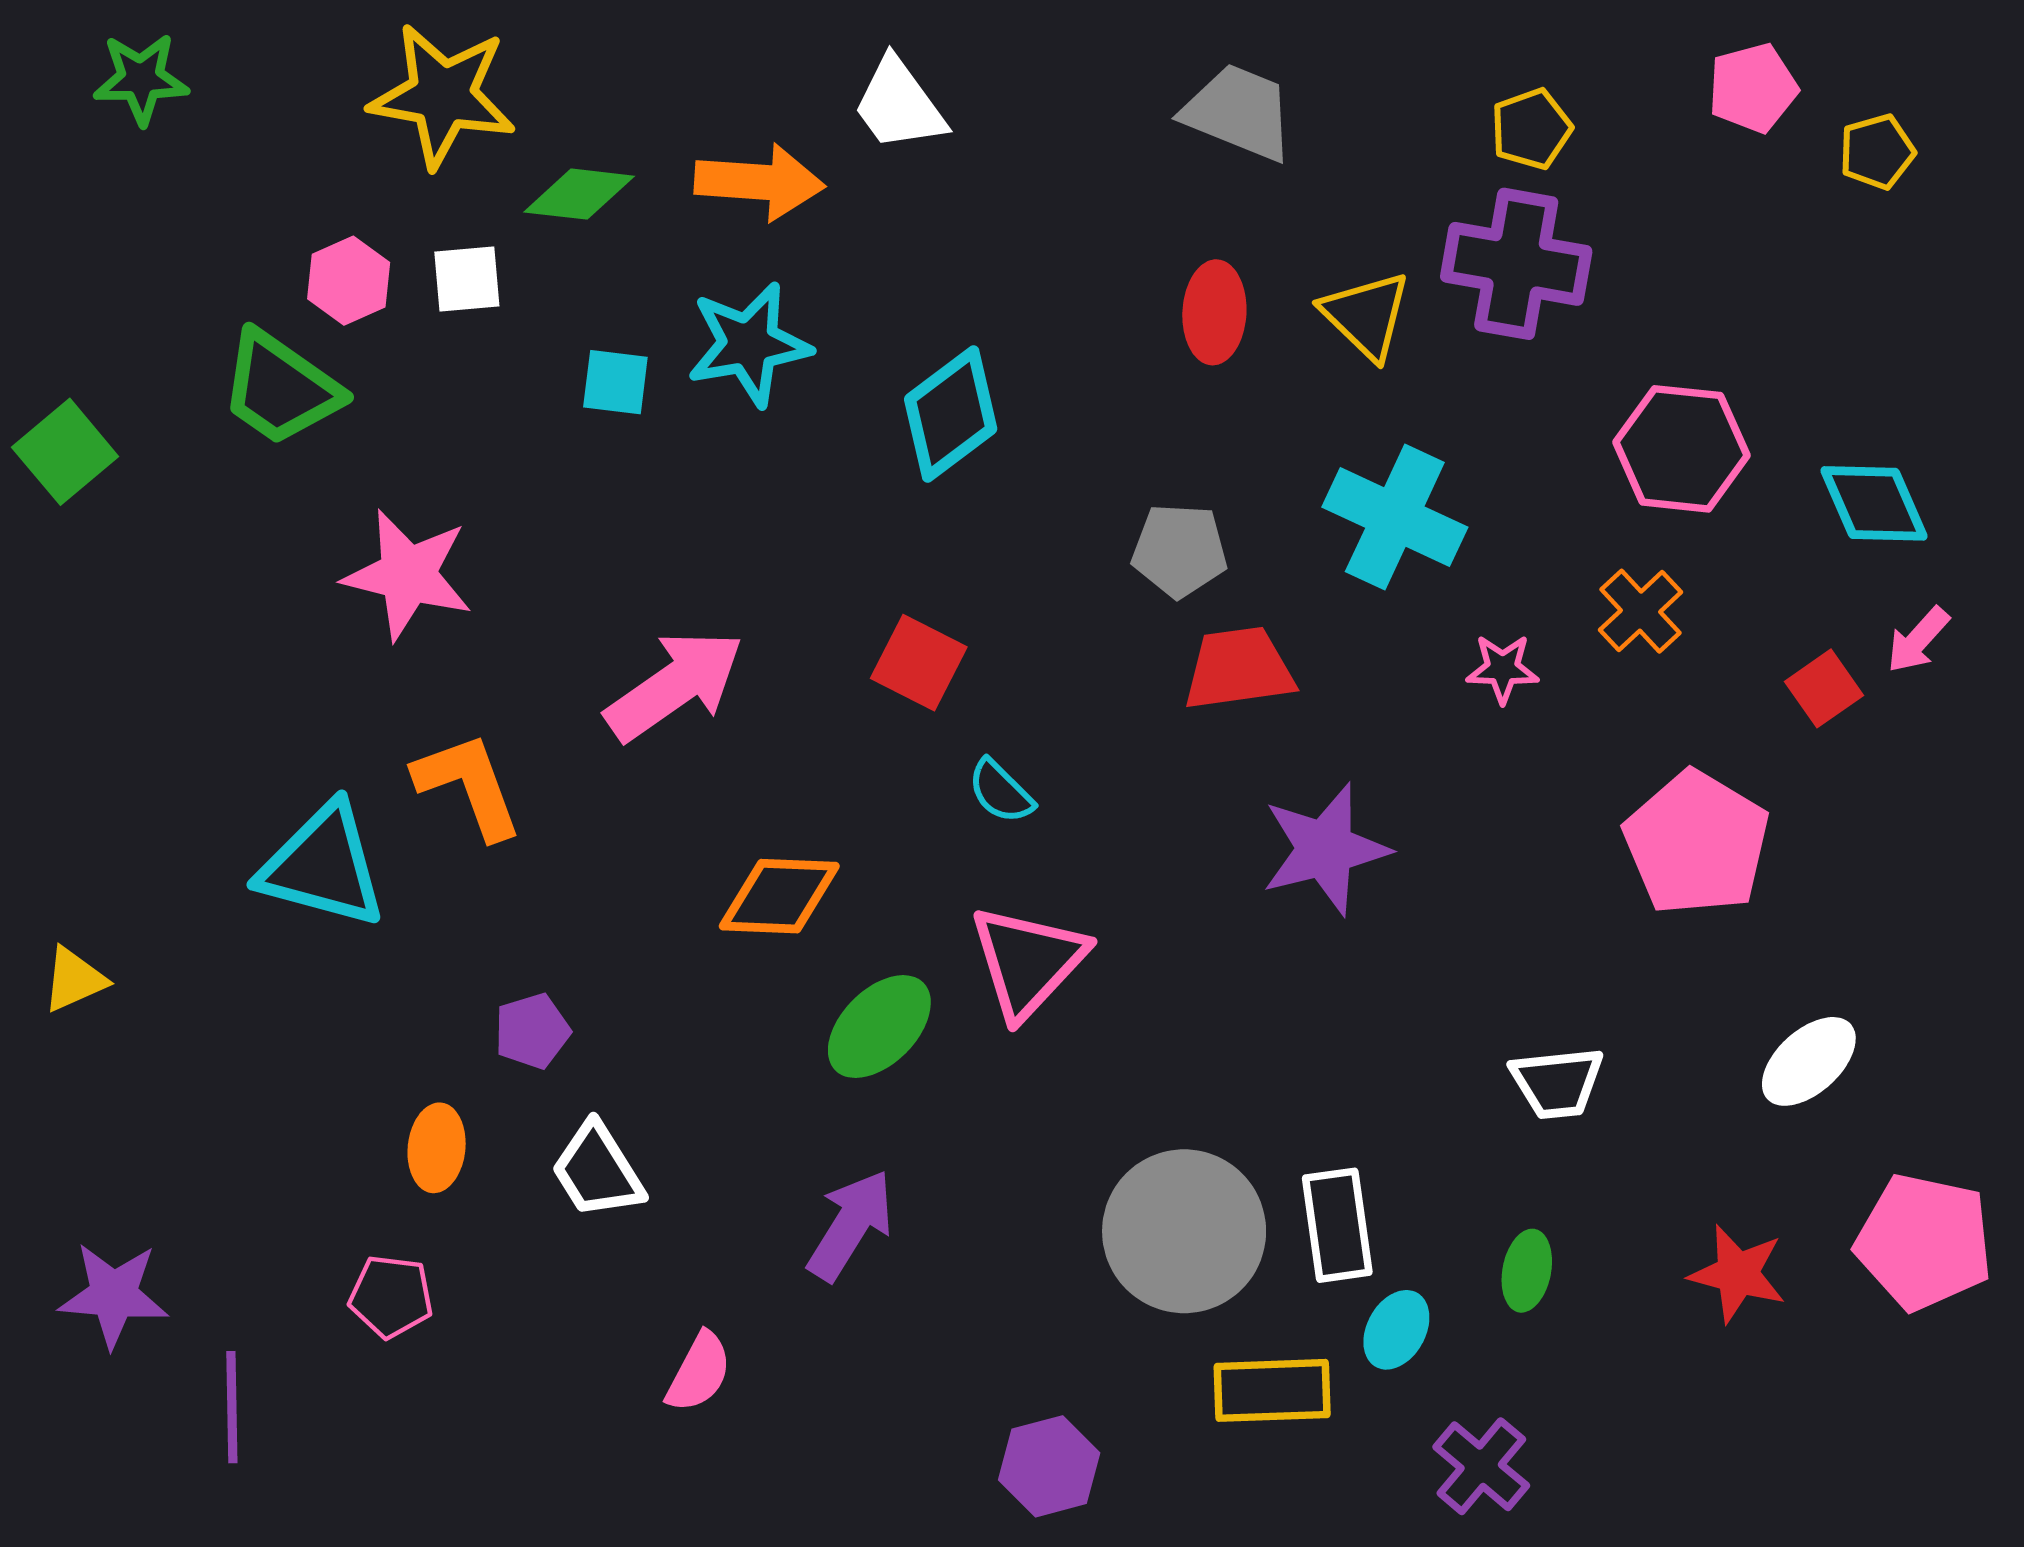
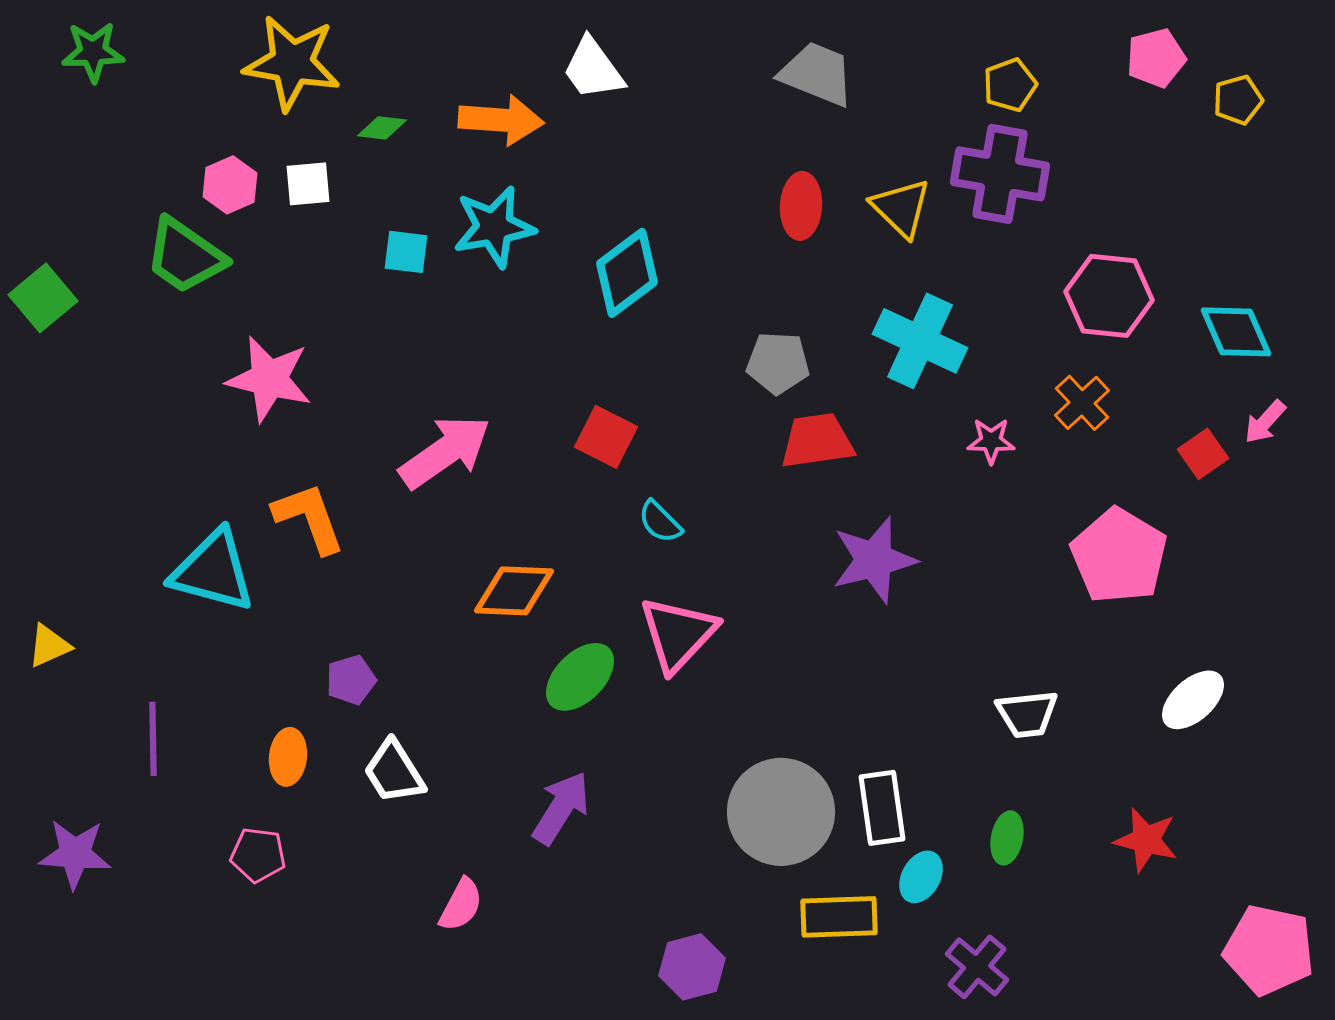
green diamond: (579, 194) -> (382, 128), size x0.7
pink pentagon: (1924, 1242) -> (1269, 950), moved
purple line: (232, 1407) -> (153, 739), moved

